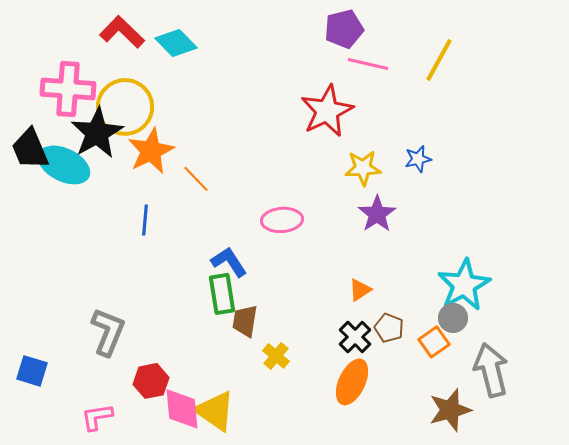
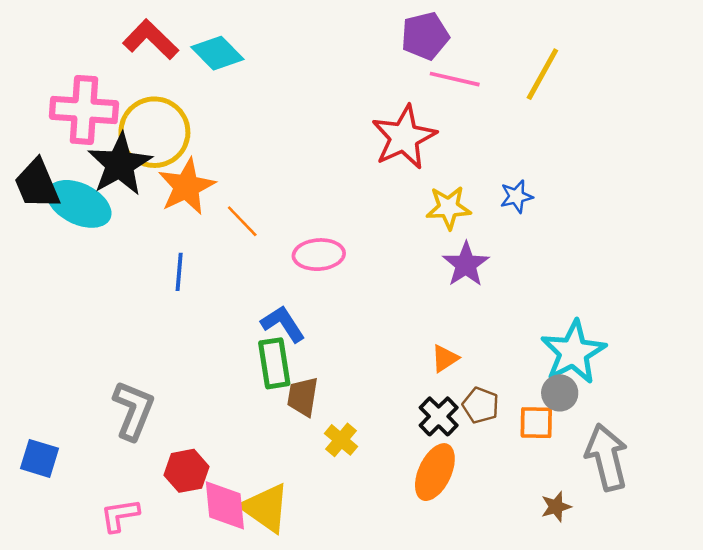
pink ellipse: (282, 220) -> (319, 255), moved
orange square: (434, 342) -> (536, 423), turned 36
brown star: (450, 410) -> (556, 507), size x0.6

